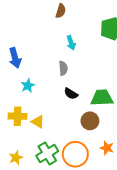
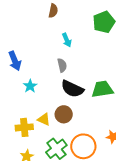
black semicircle: (71, 94) -> (72, 89), size x1.6
yellow cross: (17, 116) -> (24, 127), moved
brown circle: (90, 121) -> (64, 114), moved

